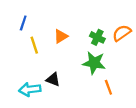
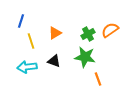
green cross: (97, 37) -> (88, 34), turned 32
black triangle: (53, 79) -> (54, 61), moved
cyan arrow: (30, 89) -> (27, 67), moved

